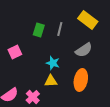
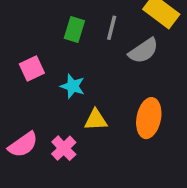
gray semicircle: (84, 50) -> (143, 51), moved
cyan star: (53, 63) -> (73, 86), moved

